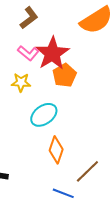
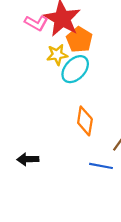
yellow star: (21, 82) -> (57, 55), moved
cyan ellipse: (44, 115) -> (75, 69), moved

